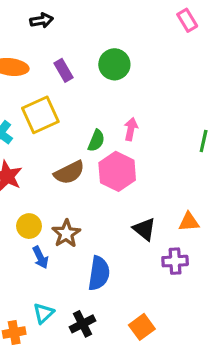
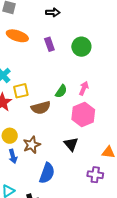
black arrow: (42, 20) -> (53, 12), moved
yellow square: (40, 115) -> (21, 91), moved, size x0.7
pink hexagon: (117, 171) -> (83, 114), moved
black triangle: (144, 229) -> (71, 144), moved

